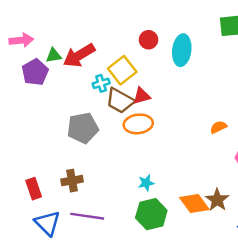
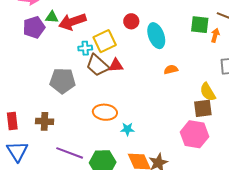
cyan ellipse: (182, 50) -> (156, 36), turned -40
orange ellipse: (138, 124) -> (105, 112), moved
orange semicircle: (218, 127) -> (171, 70), moved
cyan star: (146, 183) -> (127, 129), moved
purple line: (87, 216) -> (70, 153), moved

